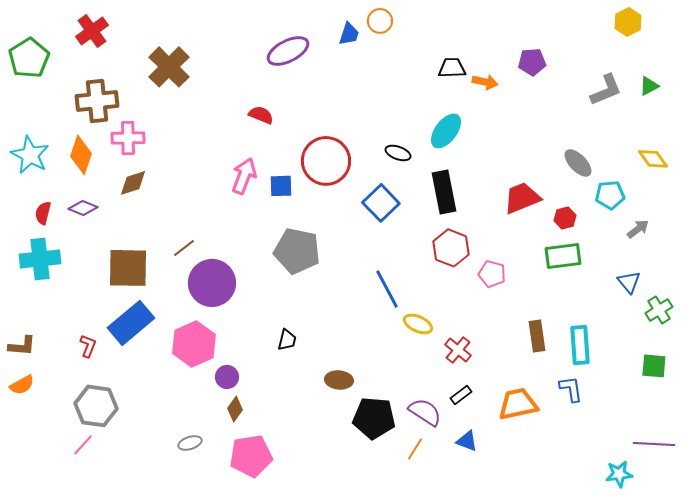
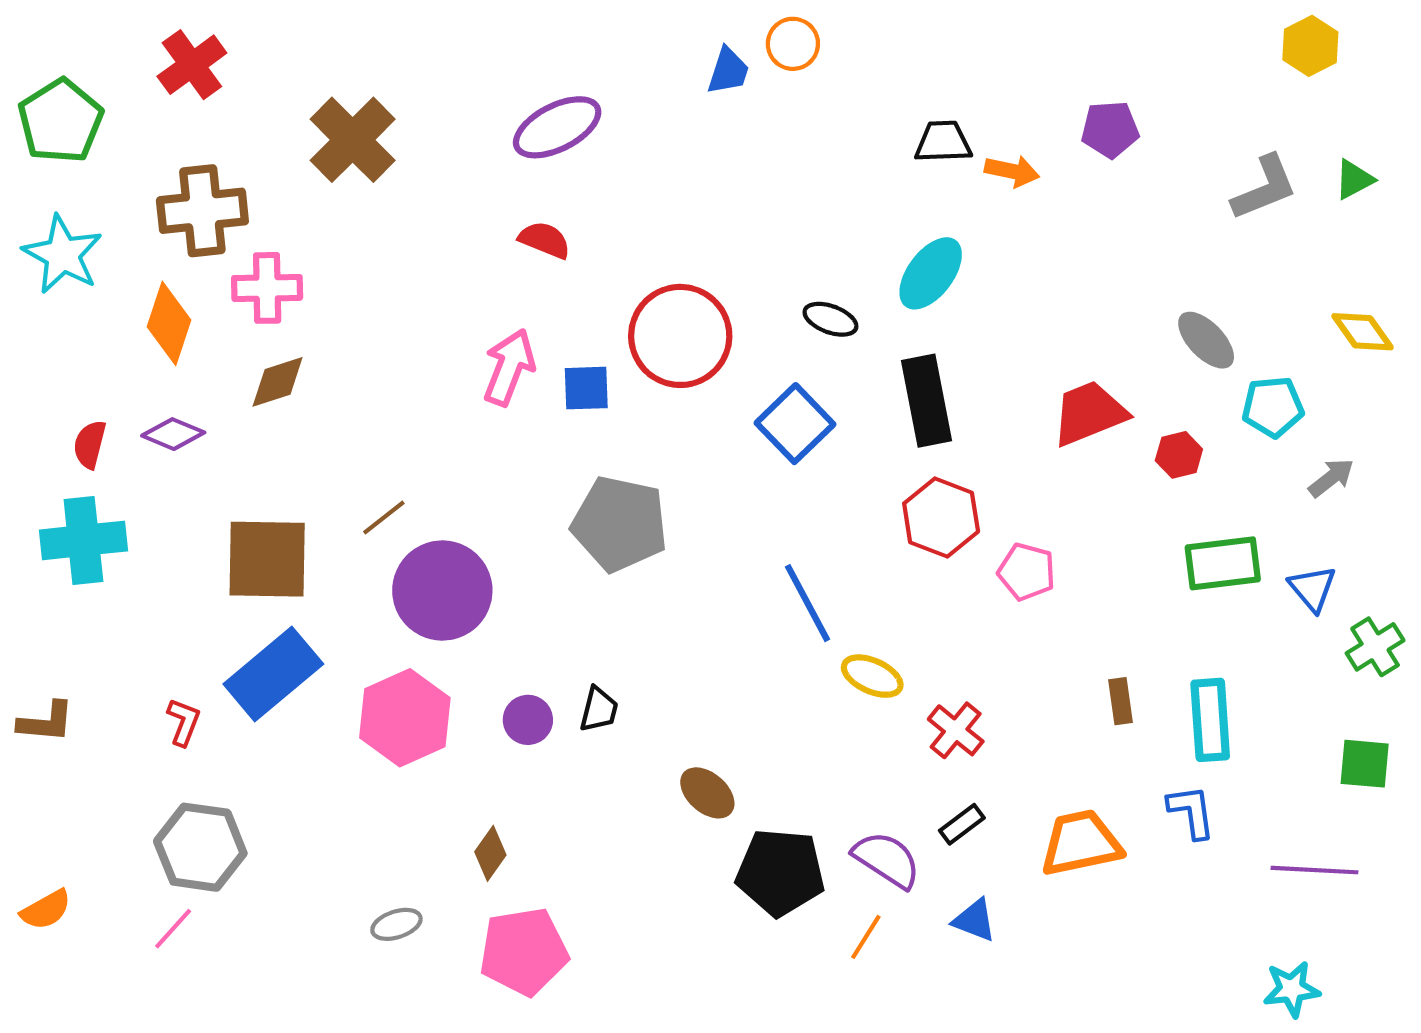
purple ellipse: (288, 51) -> (557, 127), moved
cyan star: (30, 155) -> (63, 255), moved
green rectangle: (563, 256) -> (1223, 563), moved
brown rectangle: (537, 336) -> (1120, 701), size x0.7
purple circle: (227, 377) -> (528, 720), moved
brown ellipse: (339, 380) -> (707, 793), turned 36
orange semicircle: (22, 385) -> (46, 910), moved
purple line: (654, 444) -> (1315, 870), moved

